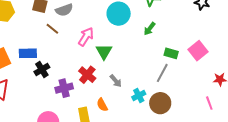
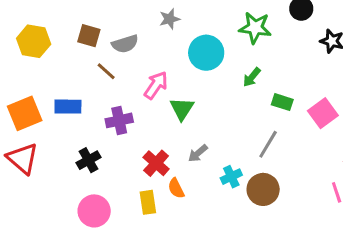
green rectangle: (171, 53) -> (282, 102), moved
black cross: (42, 70) -> (89, 160), moved
red cross: (87, 75) -> (156, 163), moved
gray arrow: (116, 81) -> (198, 153), turned 88
purple cross: (64, 88) -> (119, 120), moved

